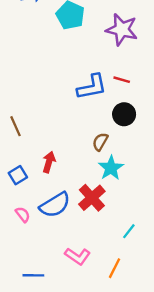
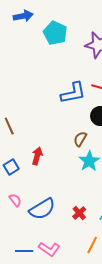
red cross: (92, 198) -> (79, 213), moved, size x0.6
blue semicircle: (55, 205) -> (42, 209), moved
pink L-shape: (78, 256) -> (49, 249), moved

